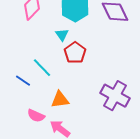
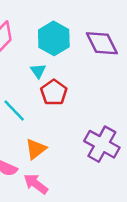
orange triangle: (60, 100) -> (36, 149), turned -30

